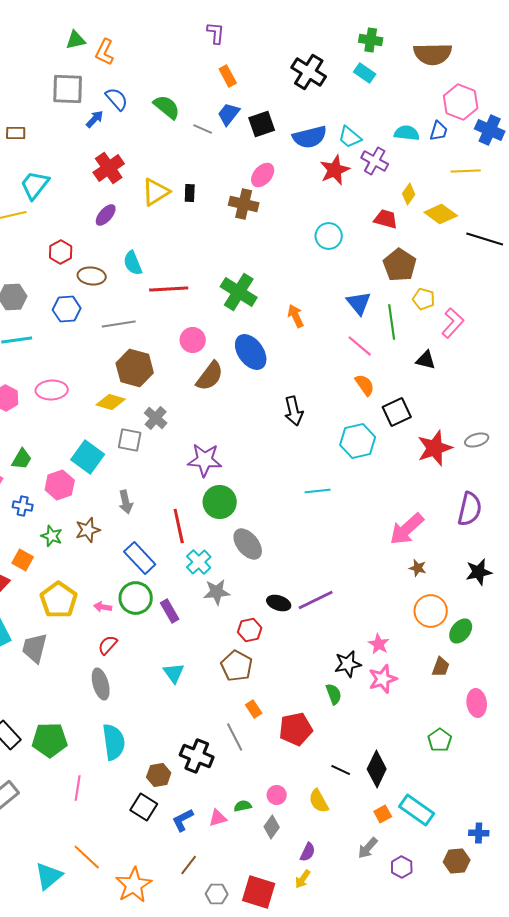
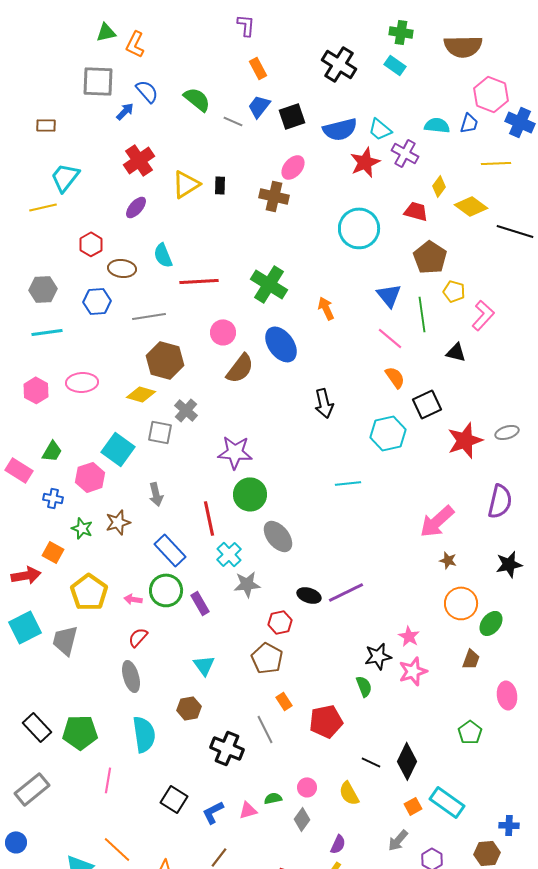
cyan circle: (329, 236) -> (359, 228), size x1.5
brown hexagon: (159, 775) -> (189, 708), moved

